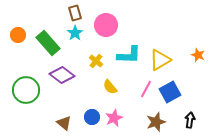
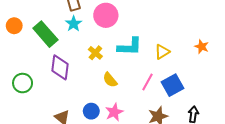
yellow triangle: (160, 60) -> (162, 52), size x0.7
purple diamond: (62, 75) -> (60, 67), turned 60
green circle: (26, 90) -> (23, 83), size x0.7

